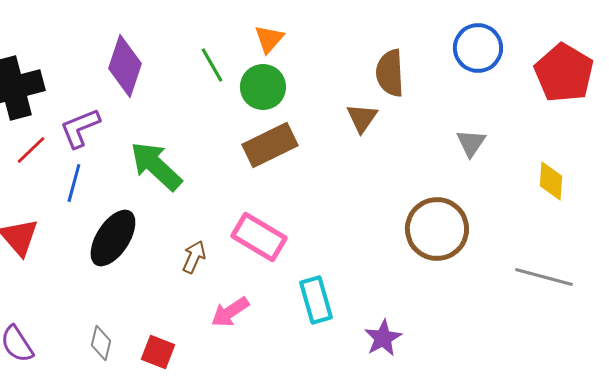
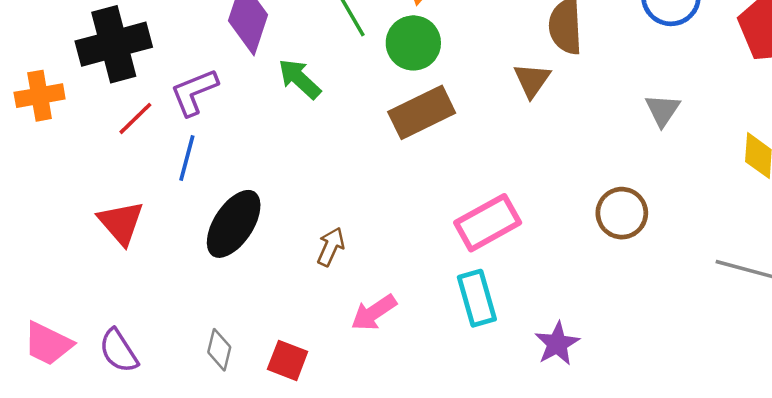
green arrow: (156, 166) -> (300, 79), moved, size x0.7
brown circle: (437, 229) -> (622, 213), size x0.7
pink rectangle: (259, 237) -> (488, 223), moved, turned -60

